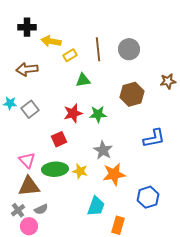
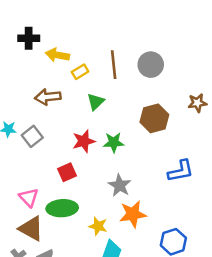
brown arrow: (27, 69) -> (48, 97), moved
green triangle: (83, 80) -> (96, 102), turned -35
yellow star: (80, 171) -> (98, 226), moved
brown triangle: (29, 186) -> (31, 229), turned 35

